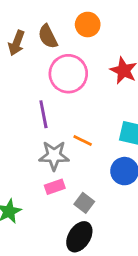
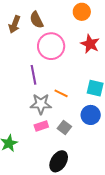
orange circle: (88, 25) -> (82, 12), moved
gray square: (84, 203) -> (64, 127), moved

